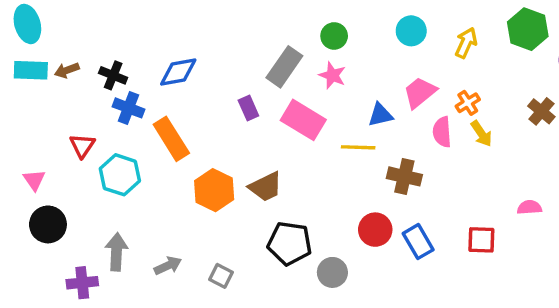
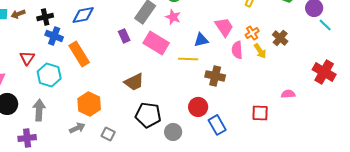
black cross: (113, 75) -> (45, 17), turned -35
pink trapezoid: (420, 93) -> (224, 27), turned 95
brown cross: (541, 111) -> (280, 38), moved
orange hexagon: (214, 190) -> (89, 104), moved
blue rectangle: (418, 242) -> (217, 125), moved
gray arrow: (117, 252) -> (39, 110), moved

